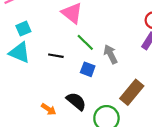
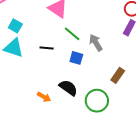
cyan square: (23, 29) -> (15, 26), turned -32
brown rectangle: (132, 92) -> (118, 75), size x0.7

